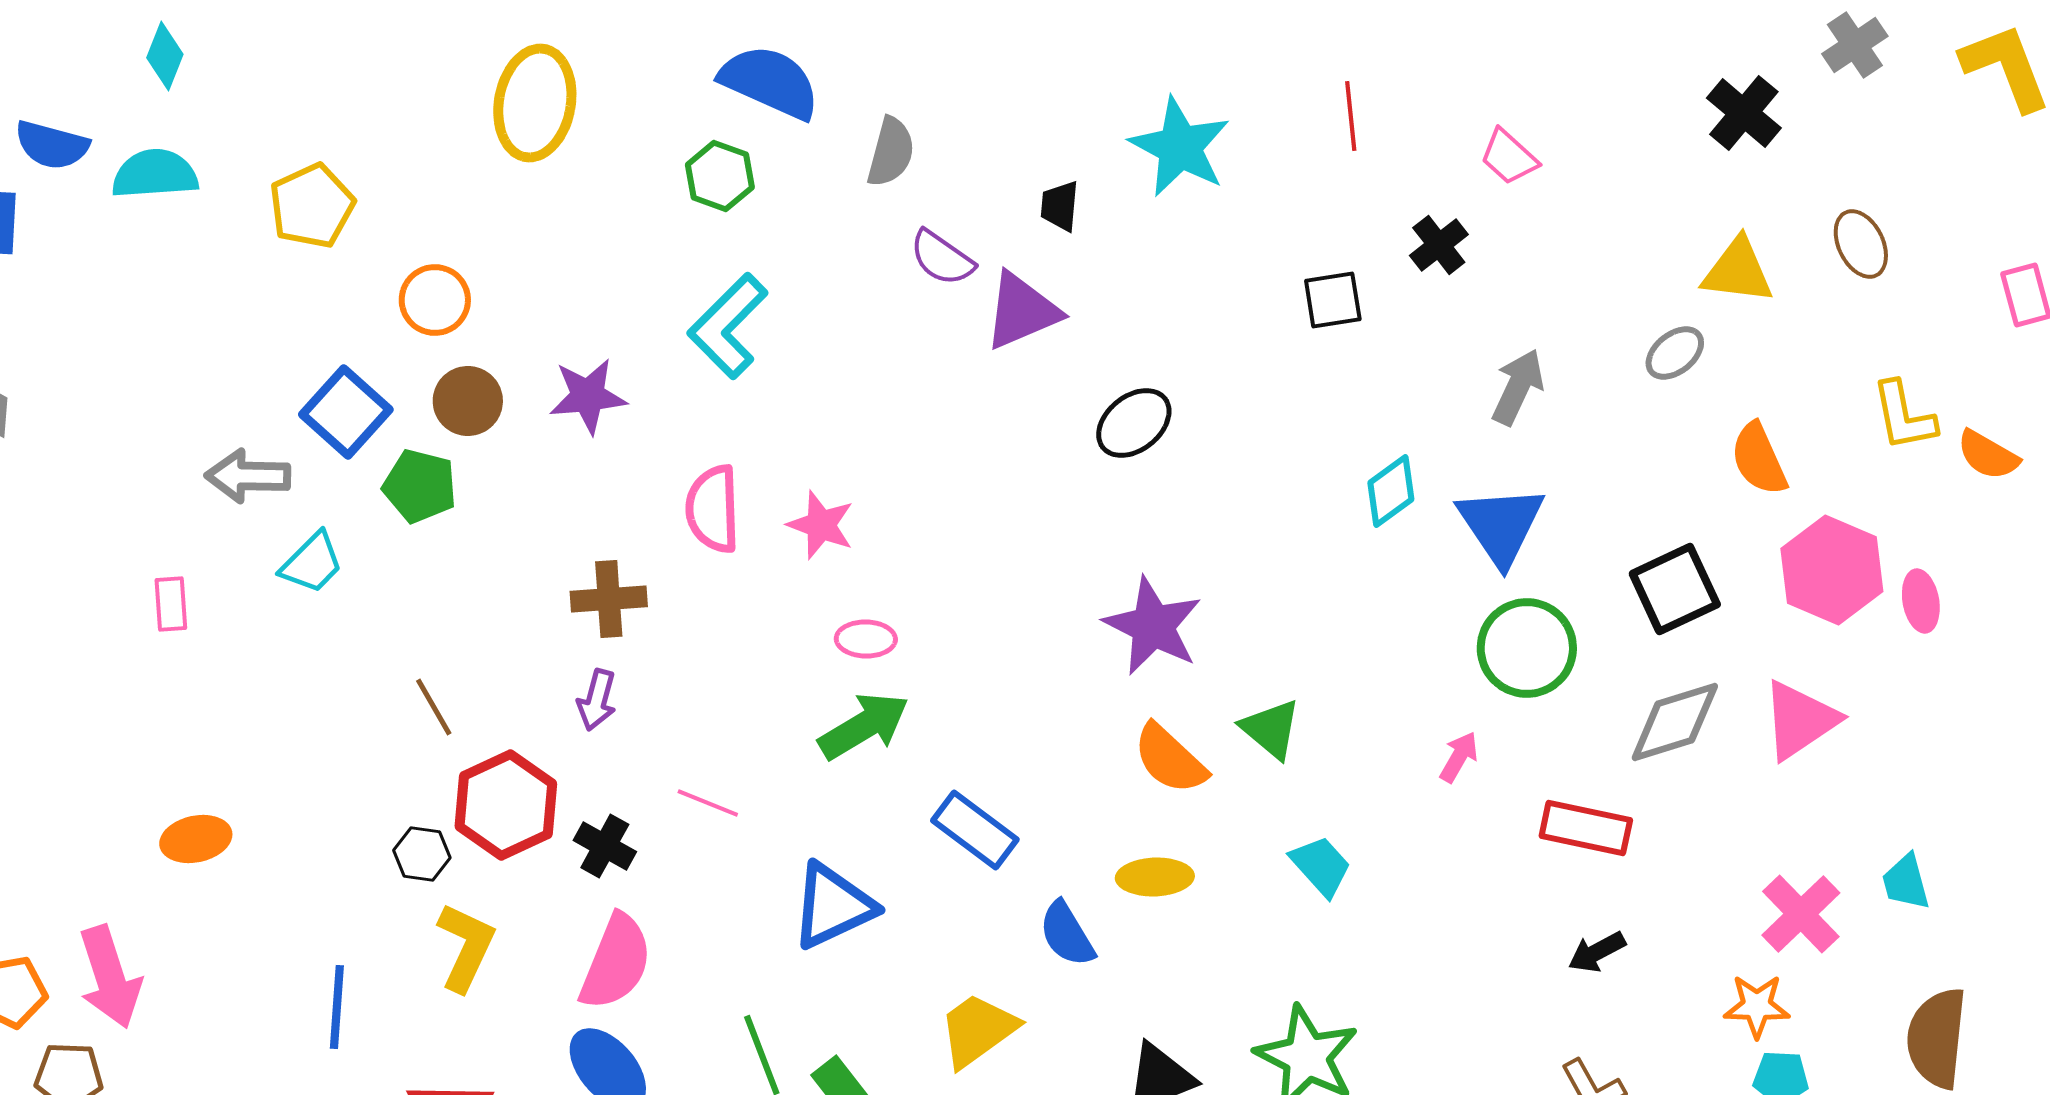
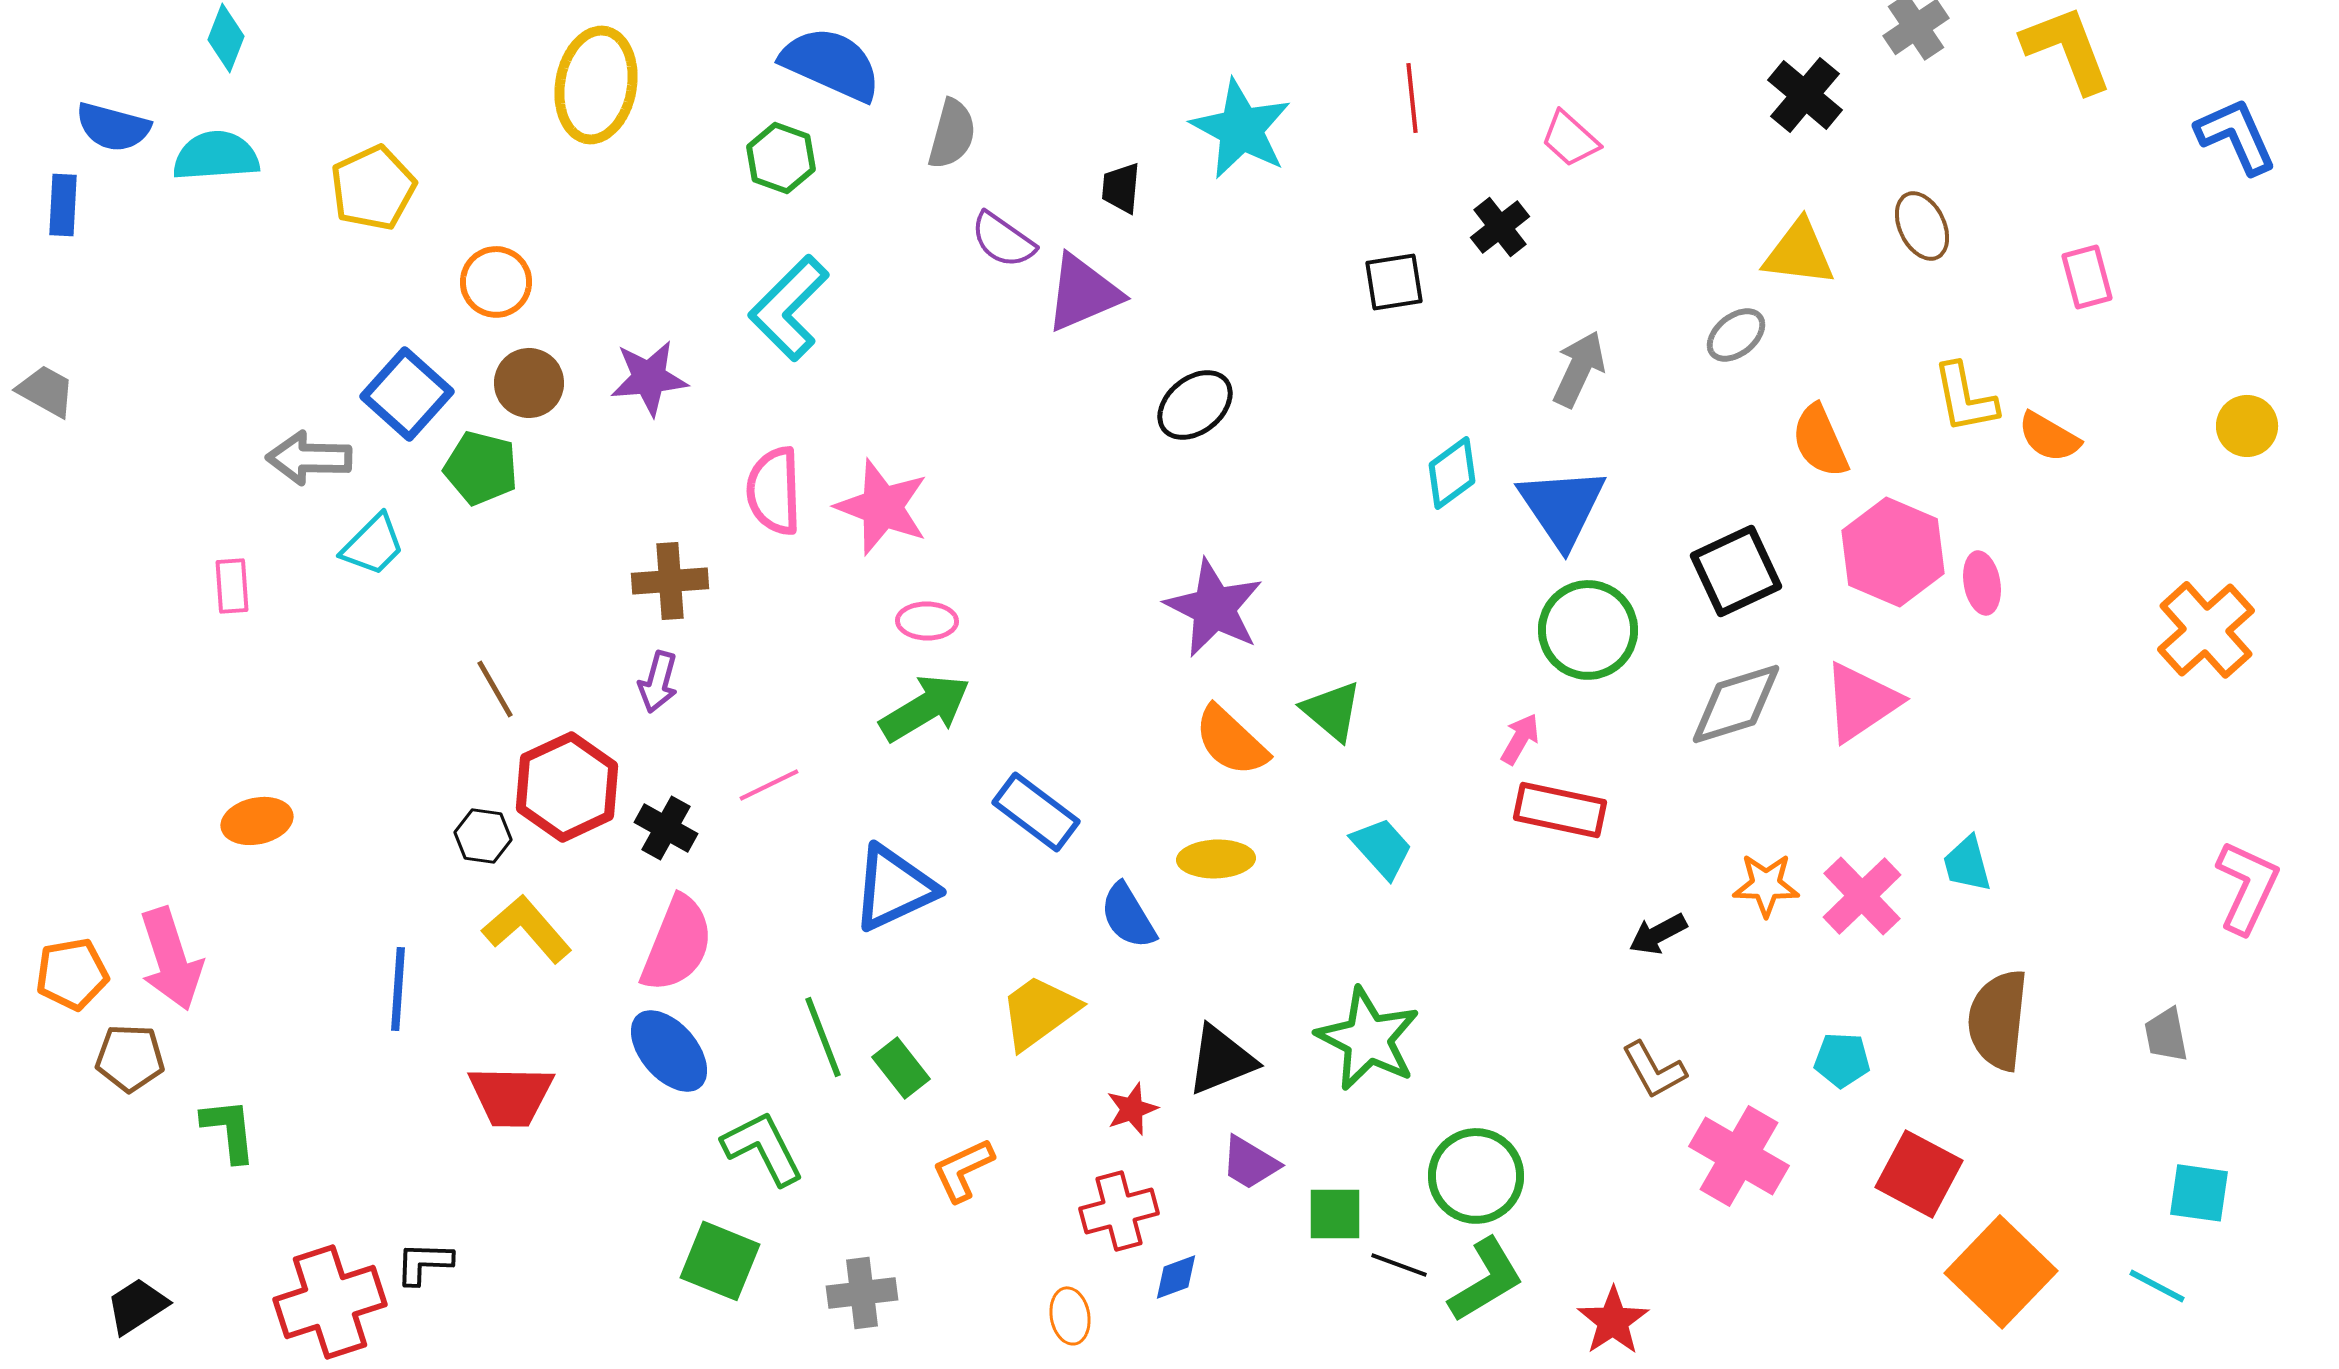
pink star: (821, 525) -> (882, 507), size x1.4
pink line: (708, 803) -> (769, 785), turned -48
red rectangle: (1586, 828) -> (1560, 810), moved
yellow L-shape: (466, 947) -> (527, 929), turned -66
orange star: (1757, 1006) -> (1766, 885), moved

